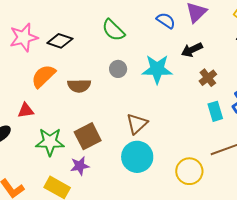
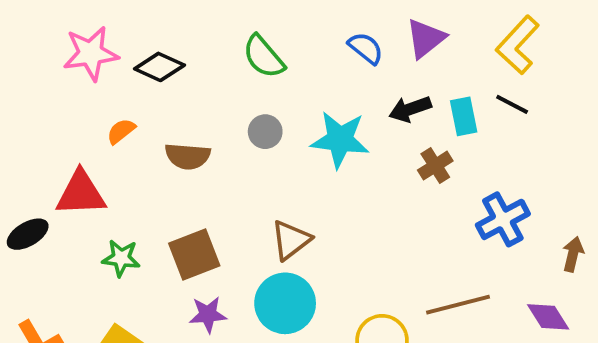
orange semicircle: (43, 76) -> (121, 131), size x0.6
red triangle: (26, 110) -> (81, 193), size x1.6
cyan rectangle: (215, 111) -> (464, 116), moved
green star: (50, 142) -> (121, 258), size x0.7
purple star: (80, 166) -> (208, 314), moved

